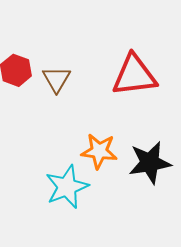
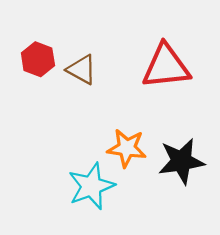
brown triangle: (56, 79) -> (82, 70), turned -32

